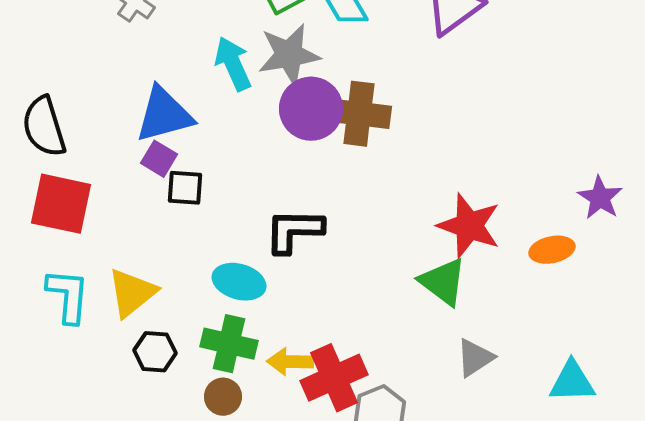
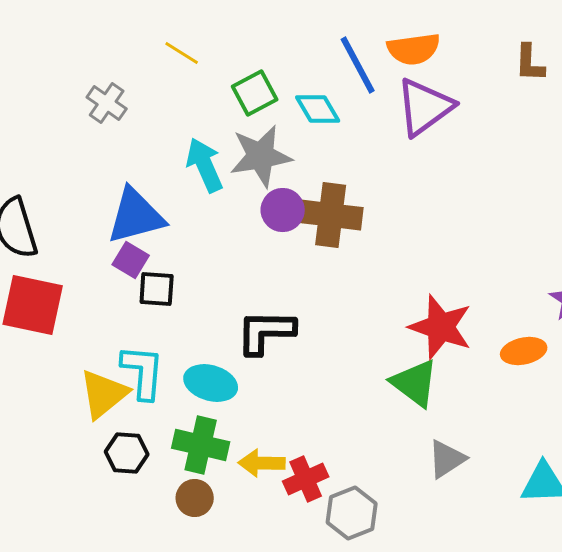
purple circle: (311, 109) -> (283, 210), size x0.7
cyan L-shape: (68, 296) -> (143, 372), moved
red cross: (334, 378) -> (306, 479), size x0.7

